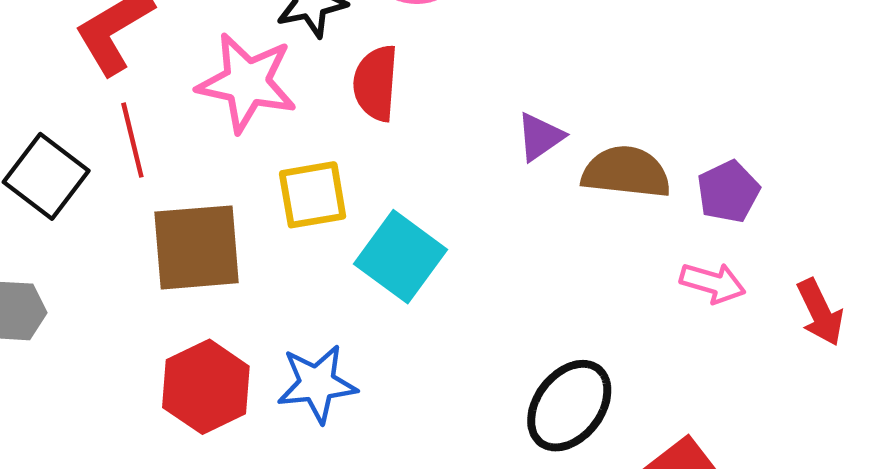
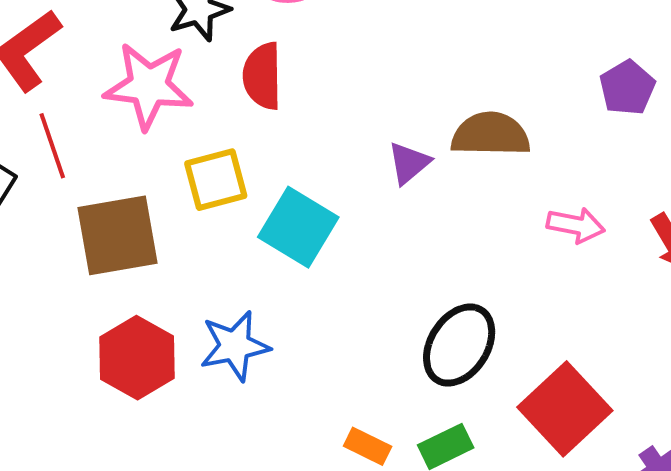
purple triangle: (540, 137) -> (409, 163), moved
purple pentagon: (728, 192) -> (627, 88), moved

